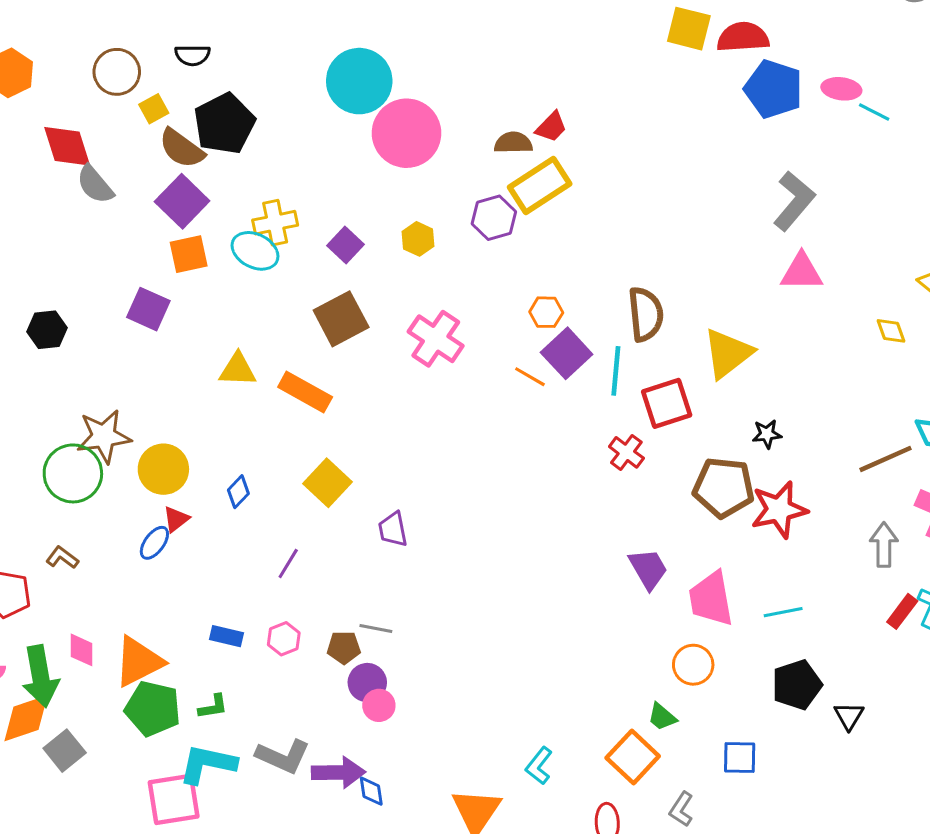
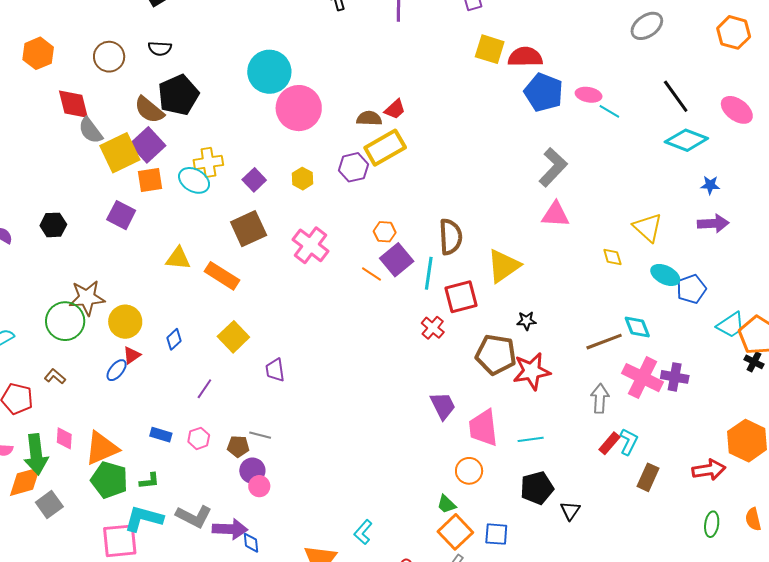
yellow square: (154, 109) -> (120, 153), moved, size x2.0
orange square: (633, 757) -> (455, 532), moved

